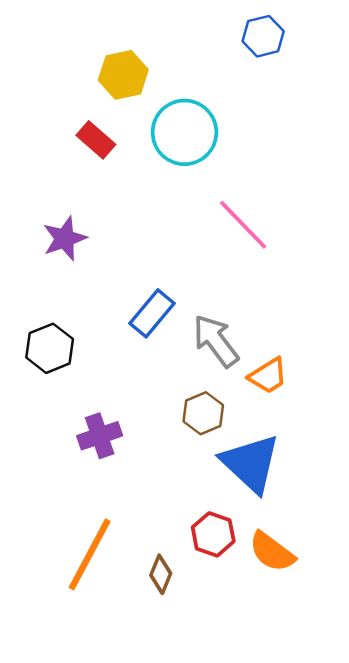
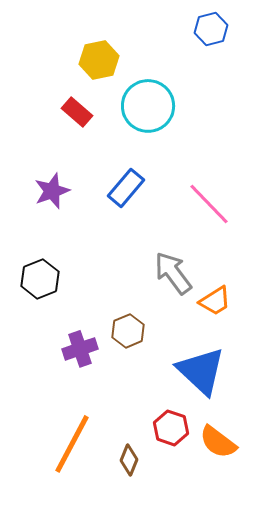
pink line: (243, 225) -> (209, 204), moved
blue rectangle: (152, 313) -> (126, 188), moved
brown hexagon: (203, 413) -> (128, 331), moved

